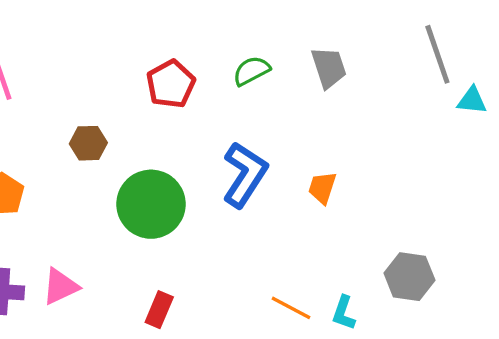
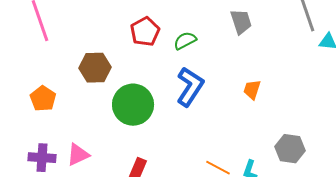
green semicircle: (251, 71) -> (185, 41), moved
brown hexagon: (88, 143) -> (95, 68), size x1.4
orange trapezoid: (322, 188) -> (252, 90), moved

